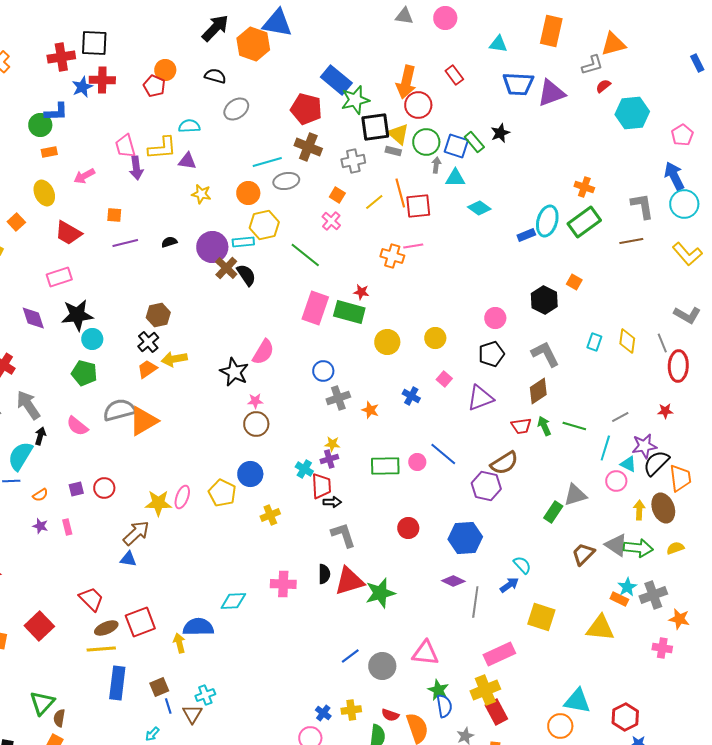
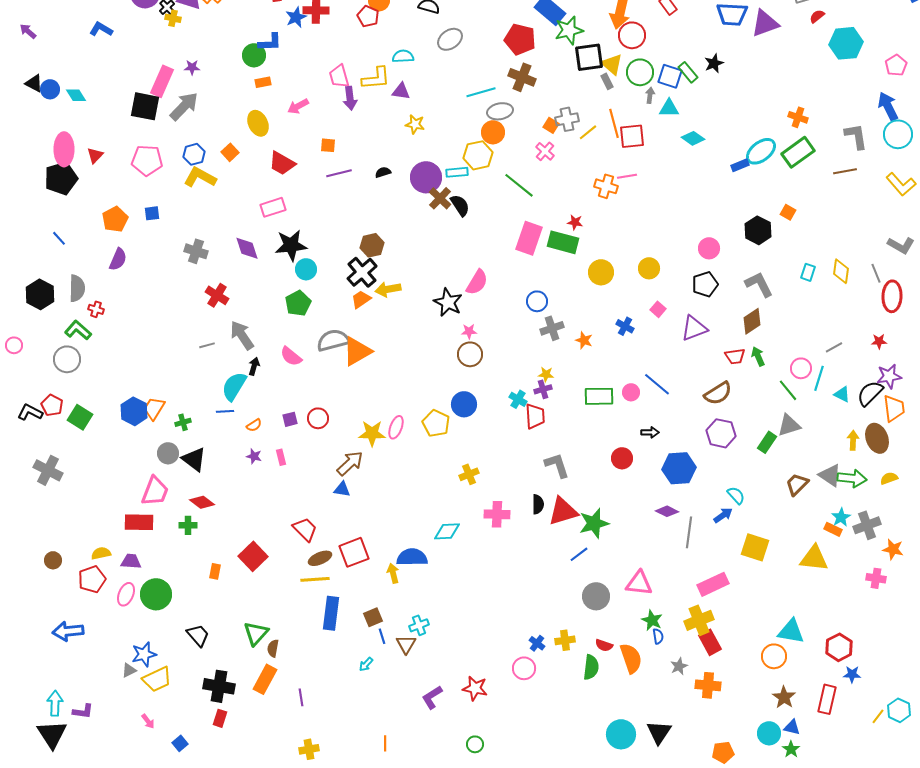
gray rectangle: (393, 151) -> (607, 81), turned 49
gray cross: (353, 161) -> (567, 119), moved
orange circle: (248, 193) -> (493, 132), moved
cyan ellipse: (547, 221) -> (761, 151), turned 36
black cross: (148, 342) -> (362, 272), size x1.4
green pentagon: (84, 373) -> (298, 303), turned 30
green line: (574, 426) -> (788, 390), moved, turned 35
purple star: (644, 446) -> (889, 376), moved
pink circle: (616, 481) -> (801, 368), moved
purple hexagon: (486, 486) -> (721, 433), moved
black arrow: (332, 502) -> (650, 432), moved
yellow cross: (270, 515) -> (469, 474), moved
blue line: (350, 656) -> (579, 554), moved
blue semicircle: (444, 706) -> (658, 636), size x0.7

